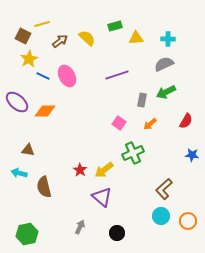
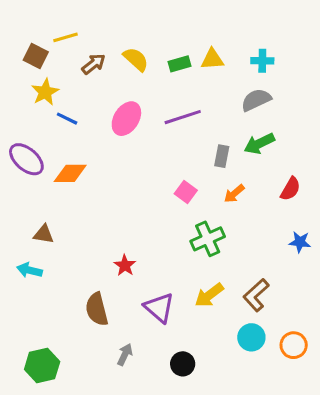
green rectangle: (115, 26) -> (180, 64), moved
pink ellipse: (67, 76) -> (126, 119), moved, turned 60
yellow arrow: (104, 170) -> (209, 295), moved
brown semicircle: (44, 187) -> (97, 309), moved

